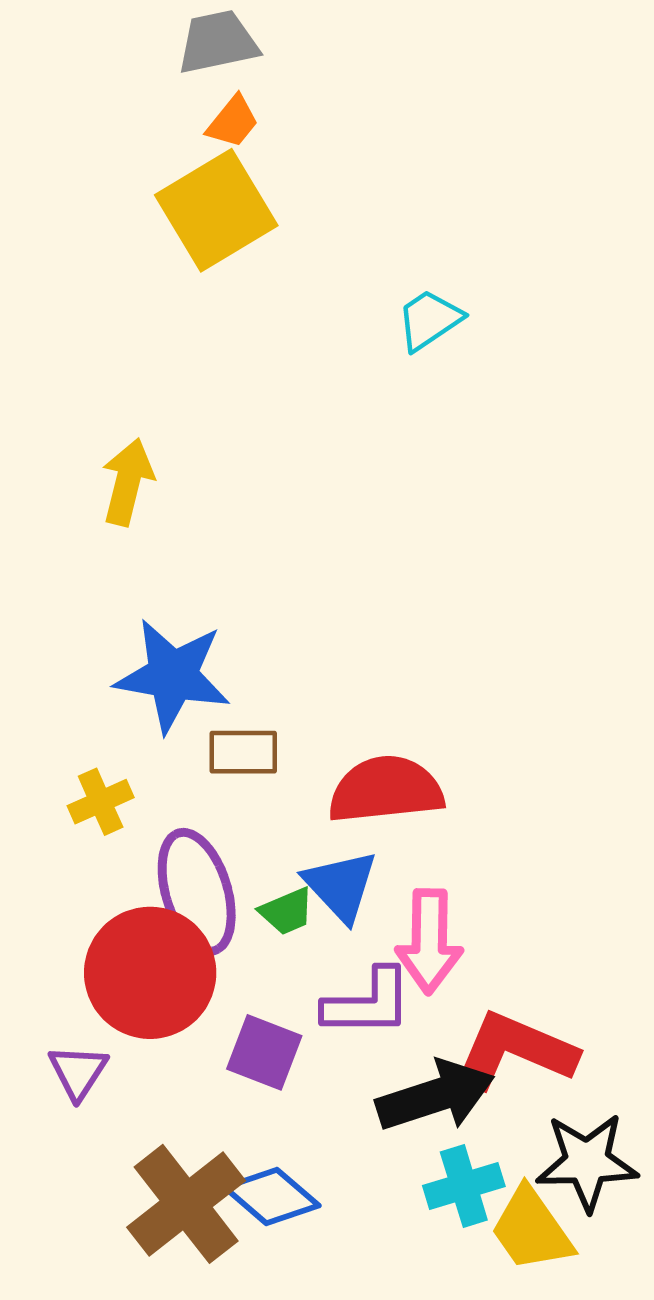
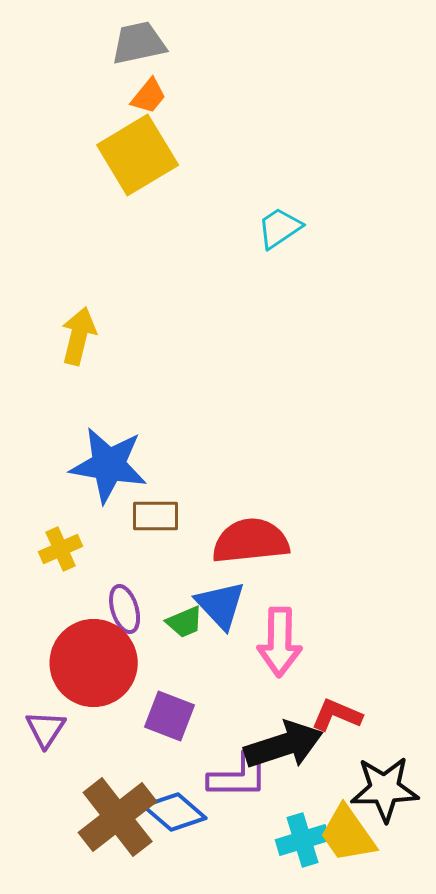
purple ellipse: (197, 892) -> (125, 609), size x0.6
purple L-shape: (368, 1003) -> (239, 776), moved
red L-shape: (515, 1051) -> (337, 715), size x0.6
cyan cross: (464, 1186) -> (303, 840), moved

